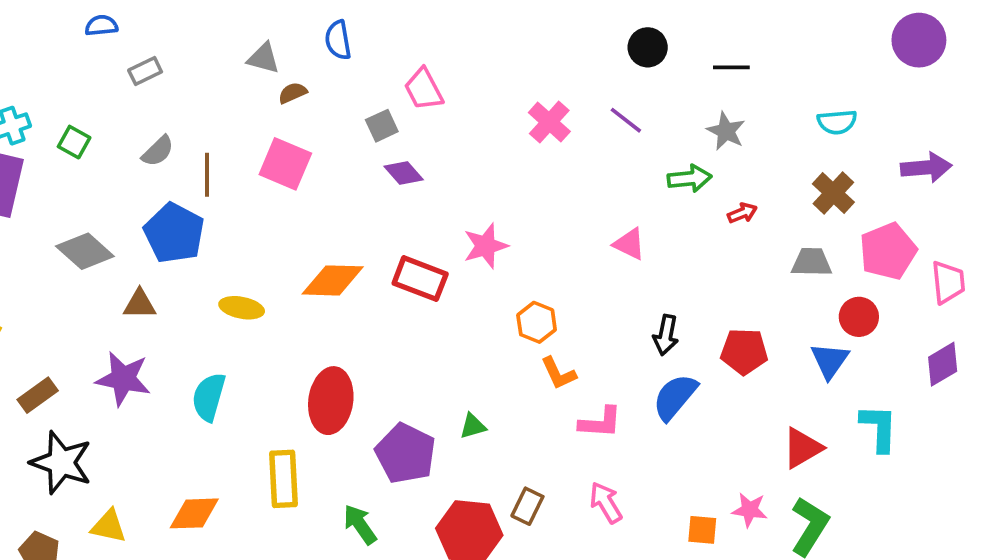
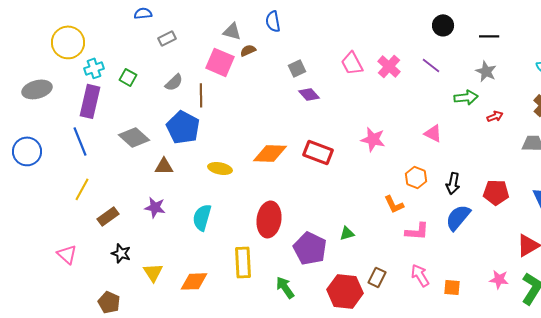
pink trapezoid: (424, 89) -> (352, 63), moved
pink square: (285, 164) -> (220, 62), moved
pink star: (486, 246) -> (373, 139), moved, turned 30
orange hexagon: (537, 322) -> (416, 177), moved
purple star: (123, 379) -> (155, 207), size x0.7
black star: (61, 463) -> (121, 253), size x0.6
yellow triangle: (109, 526) -> (153, 272), moved, turned 45
orange square: (702, 530) -> (452, 287), moved

